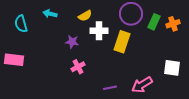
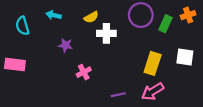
orange cross: (173, 24) -> (188, 15), moved
purple star: (72, 42) -> (65, 45), moved
yellow rectangle: (122, 42) -> (153, 63), moved
white square: (172, 68) -> (185, 57), moved

